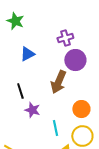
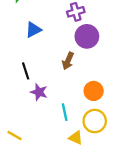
brown arrow: (58, 82) -> (68, 61), size x0.7

